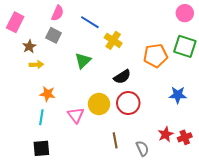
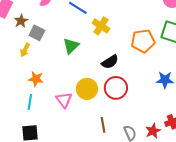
gray square: (54, 35) -> (37, 33), moved
brown star: (29, 46) -> (21, 21), moved
yellow arrow: (36, 65) -> (25, 50), turned 120
red star: (166, 134) -> (153, 131), moved

